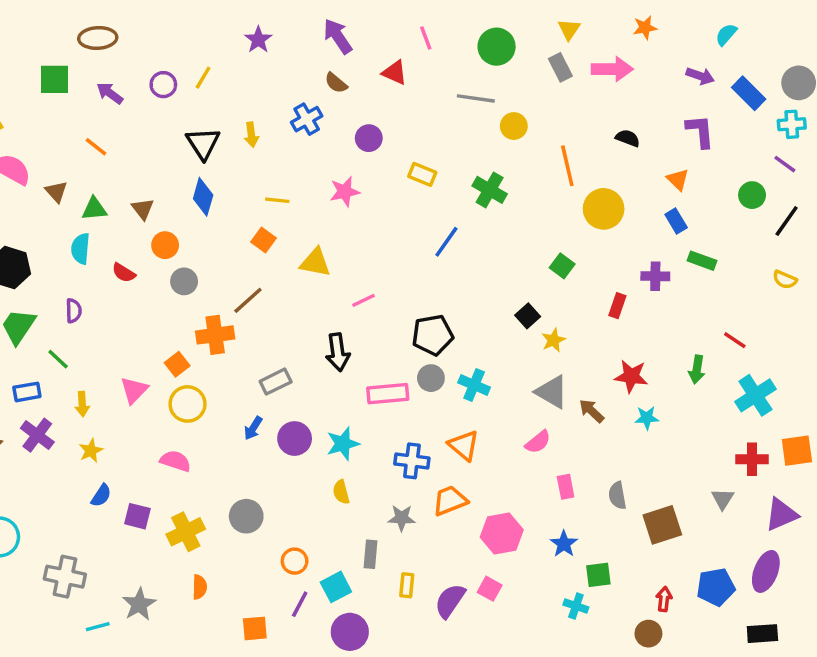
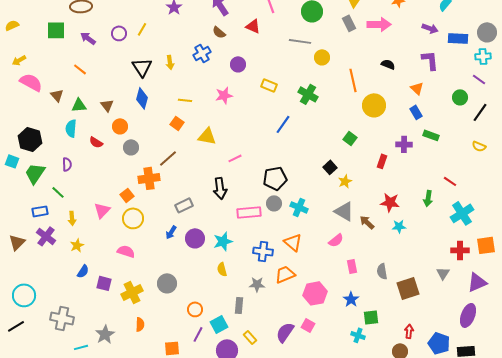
blue rectangle: (749, 93) -> (458, 38), turned -42
yellow rectangle: (407, 585) -> (250, 337), moved, turned -48
blue pentagon: (716, 587) -> (439, 343), moved, turned 30

